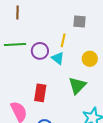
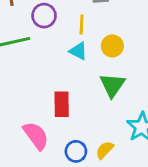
purple circle: (40, 51) -> (44, 16), moved
yellow circle: (90, 59) -> (112, 46), moved

